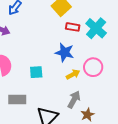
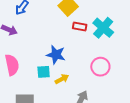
blue star: (64, 52) -> (56, 55), moved
yellow arrow: (73, 74) -> (62, 79), moved

